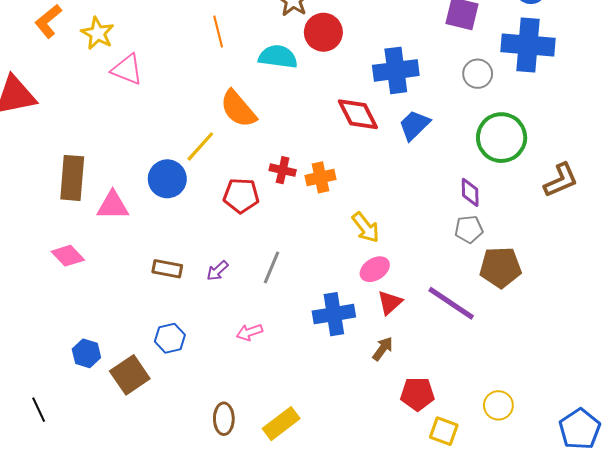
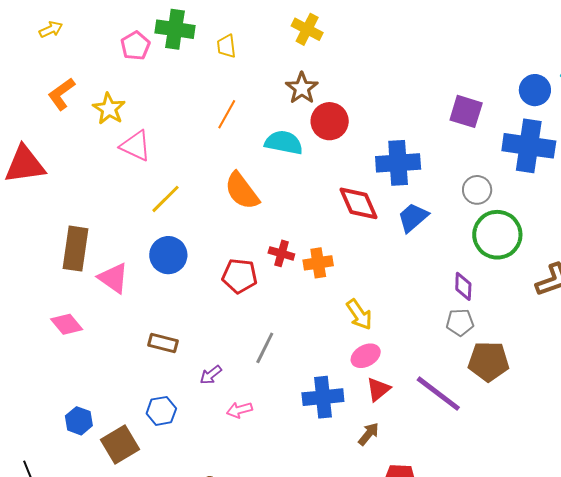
orange line: (218, 32) -> (227, 114), turned 40
gray circle: (478, 74) -> (477, 190), moved
yellow line: (200, 146) -> (165, 199), moved
pink triangle: (113, 206) -> (113, 278), turned 32
purple arrow: (217, 271) -> (211, 375), moved

